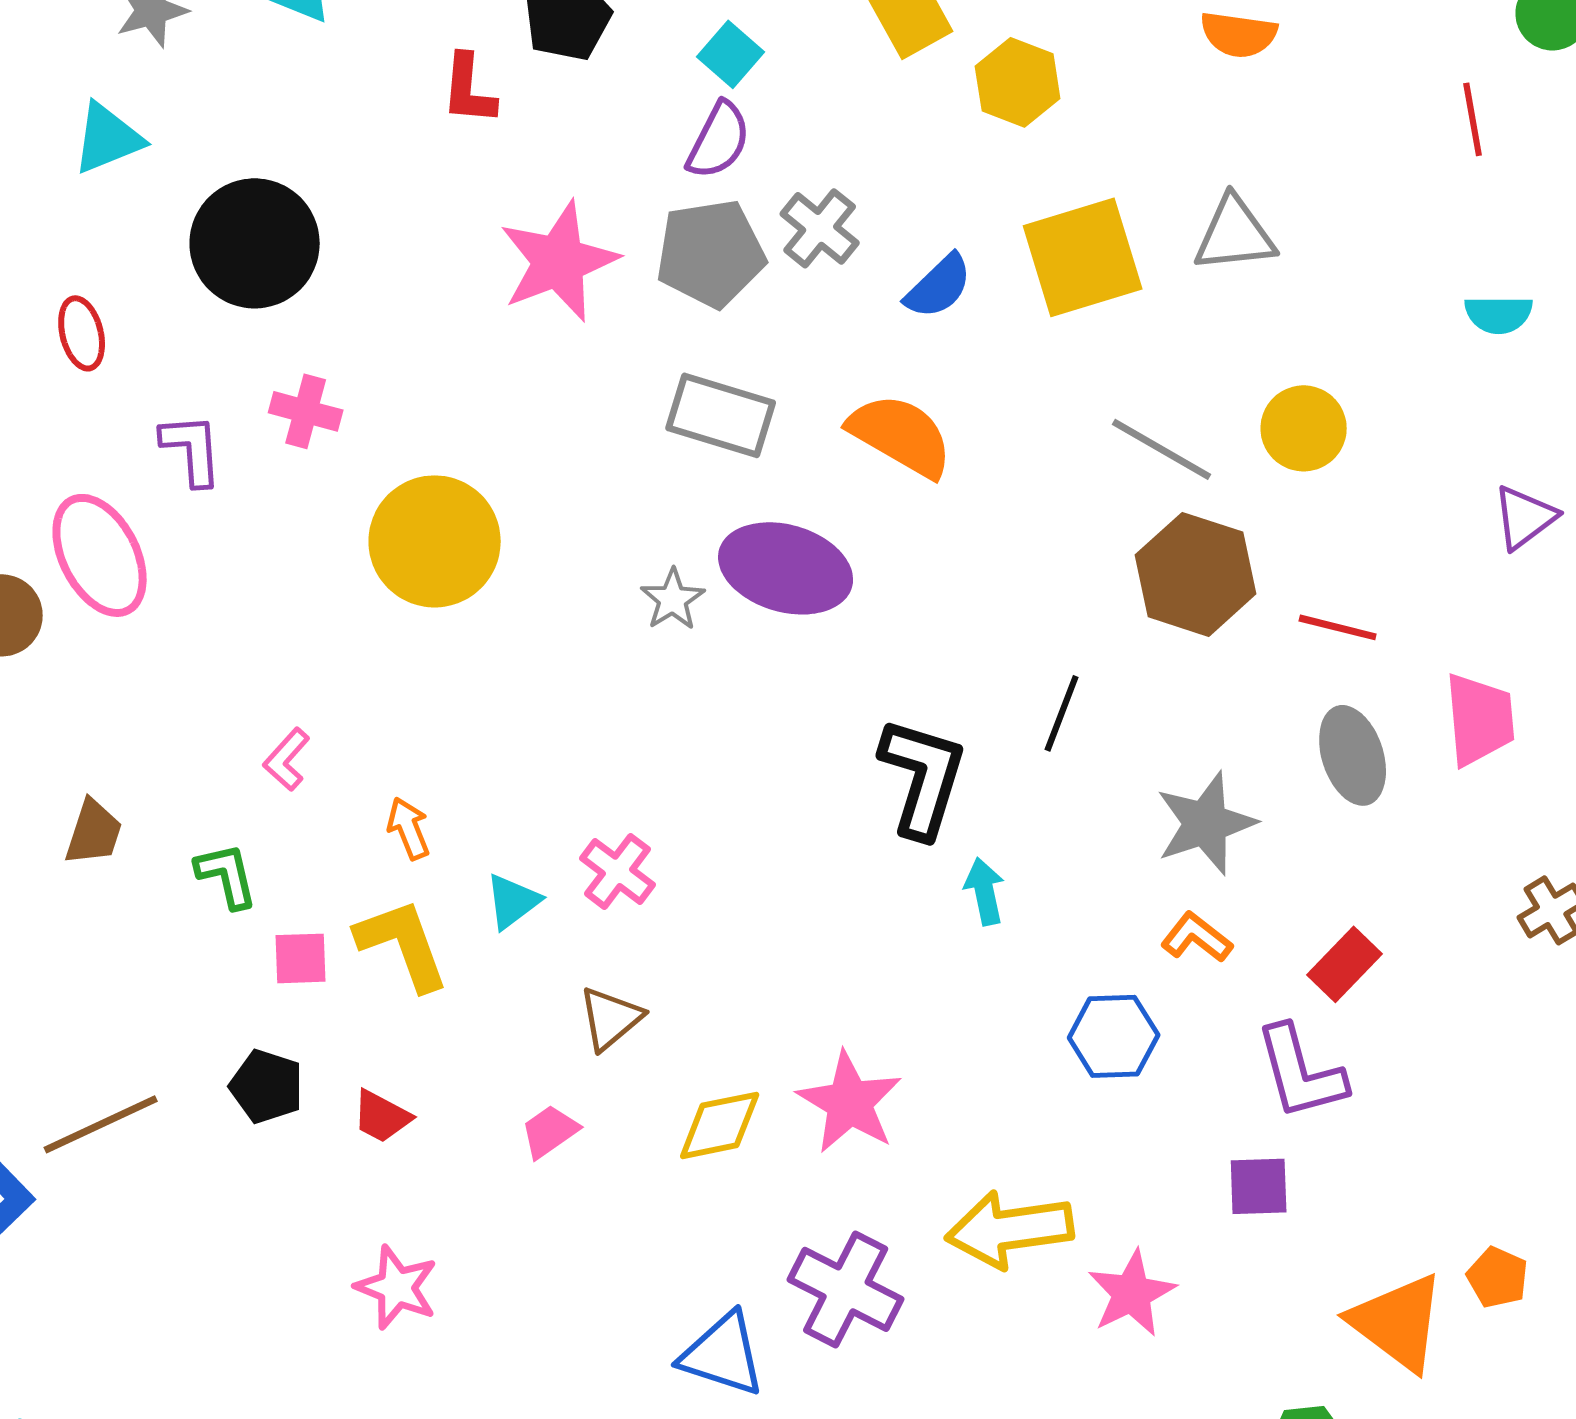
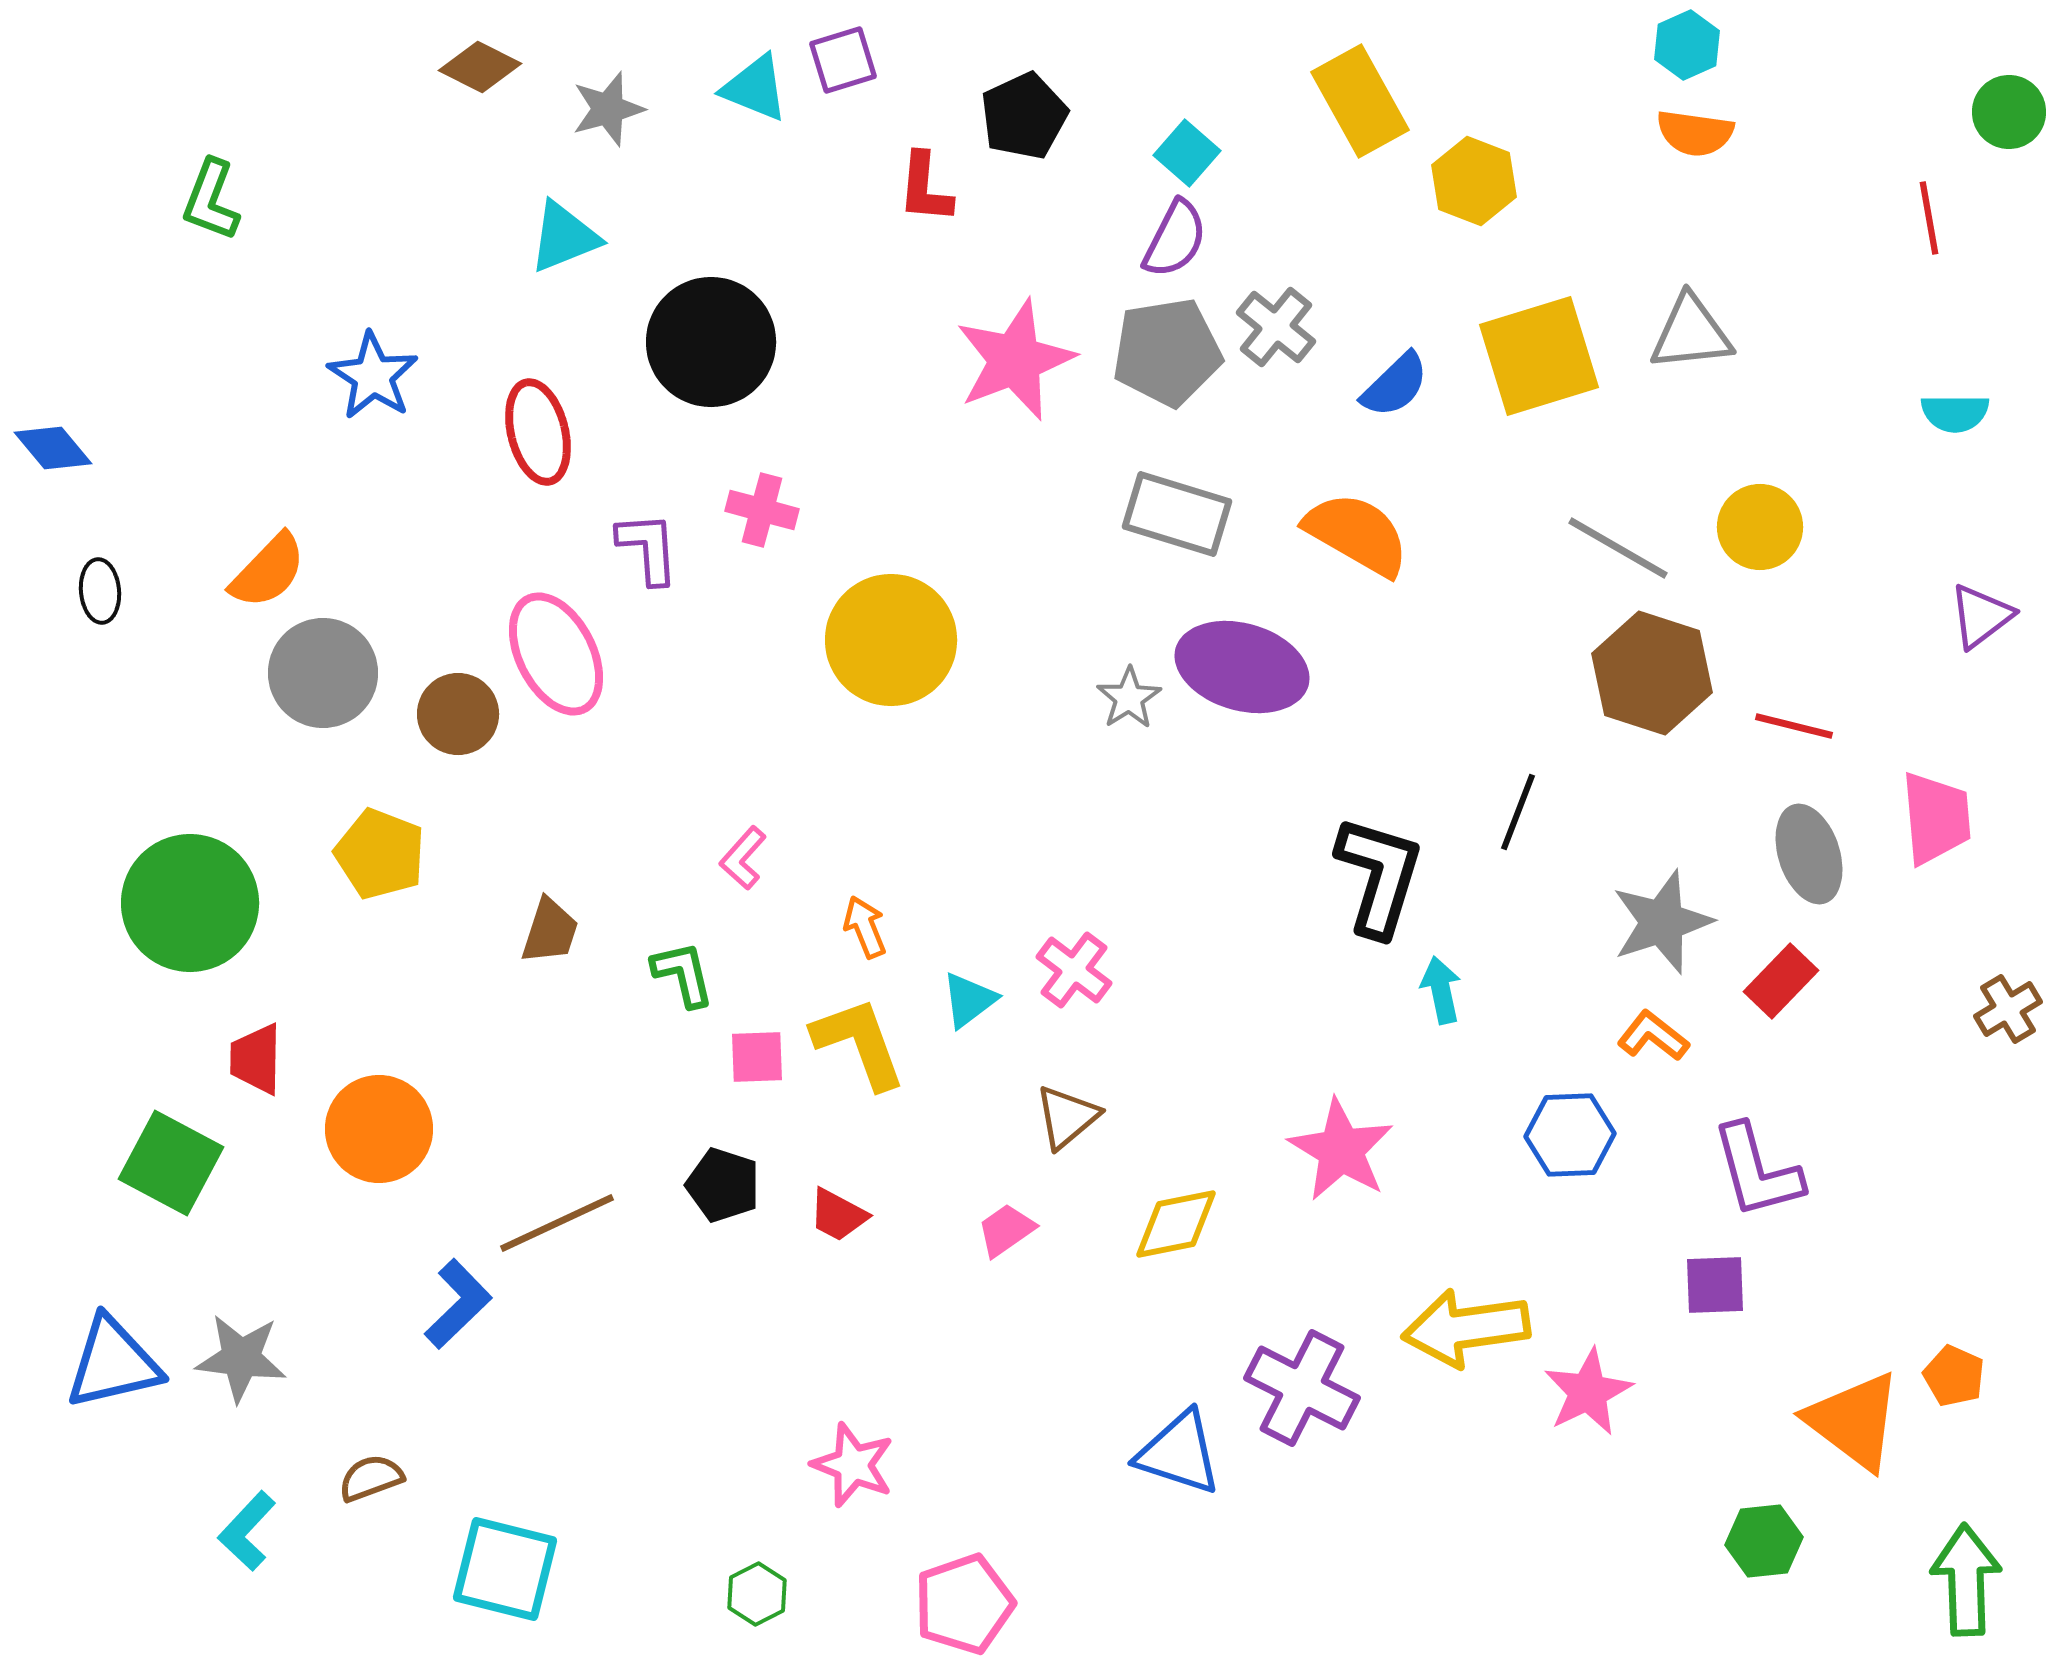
red ellipse: (82, 333) -> (538, 432), size x1.4
red rectangle: (1345, 964) -> (1781, 981), moved
pink star: (850, 1102) -> (1341, 1150), moved
pink star: (397, 1287) -> (853, 1465), moved

